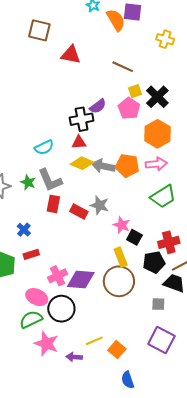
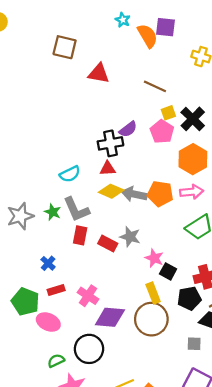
pink cross: (58, 276) -> (88, 296), moved, turned -30
pink ellipse: (37, 297) -> (48, 322), moved
green semicircle: (31, 319) -> (56, 361), size x0.7

